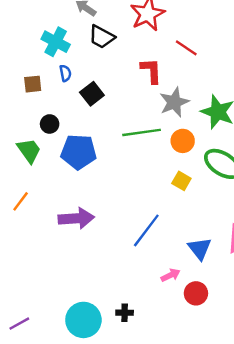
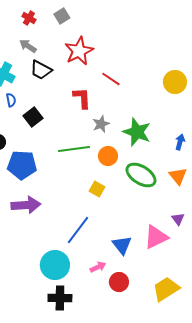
gray star: (174, 102) -> (101, 124), size x0.7
yellow square: (181, 181) -> (97, 189), moved
purple arrow: (76, 218) -> (26, 205), moved
black cross: (125, 313) -> (60, 298), size x1.6
cyan circle: (83, 320) -> (55, 265), moved

